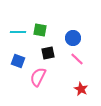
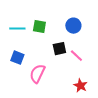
blue circle: (73, 38) -> (73, 26), moved
black square: (48, 53) -> (59, 49), moved

